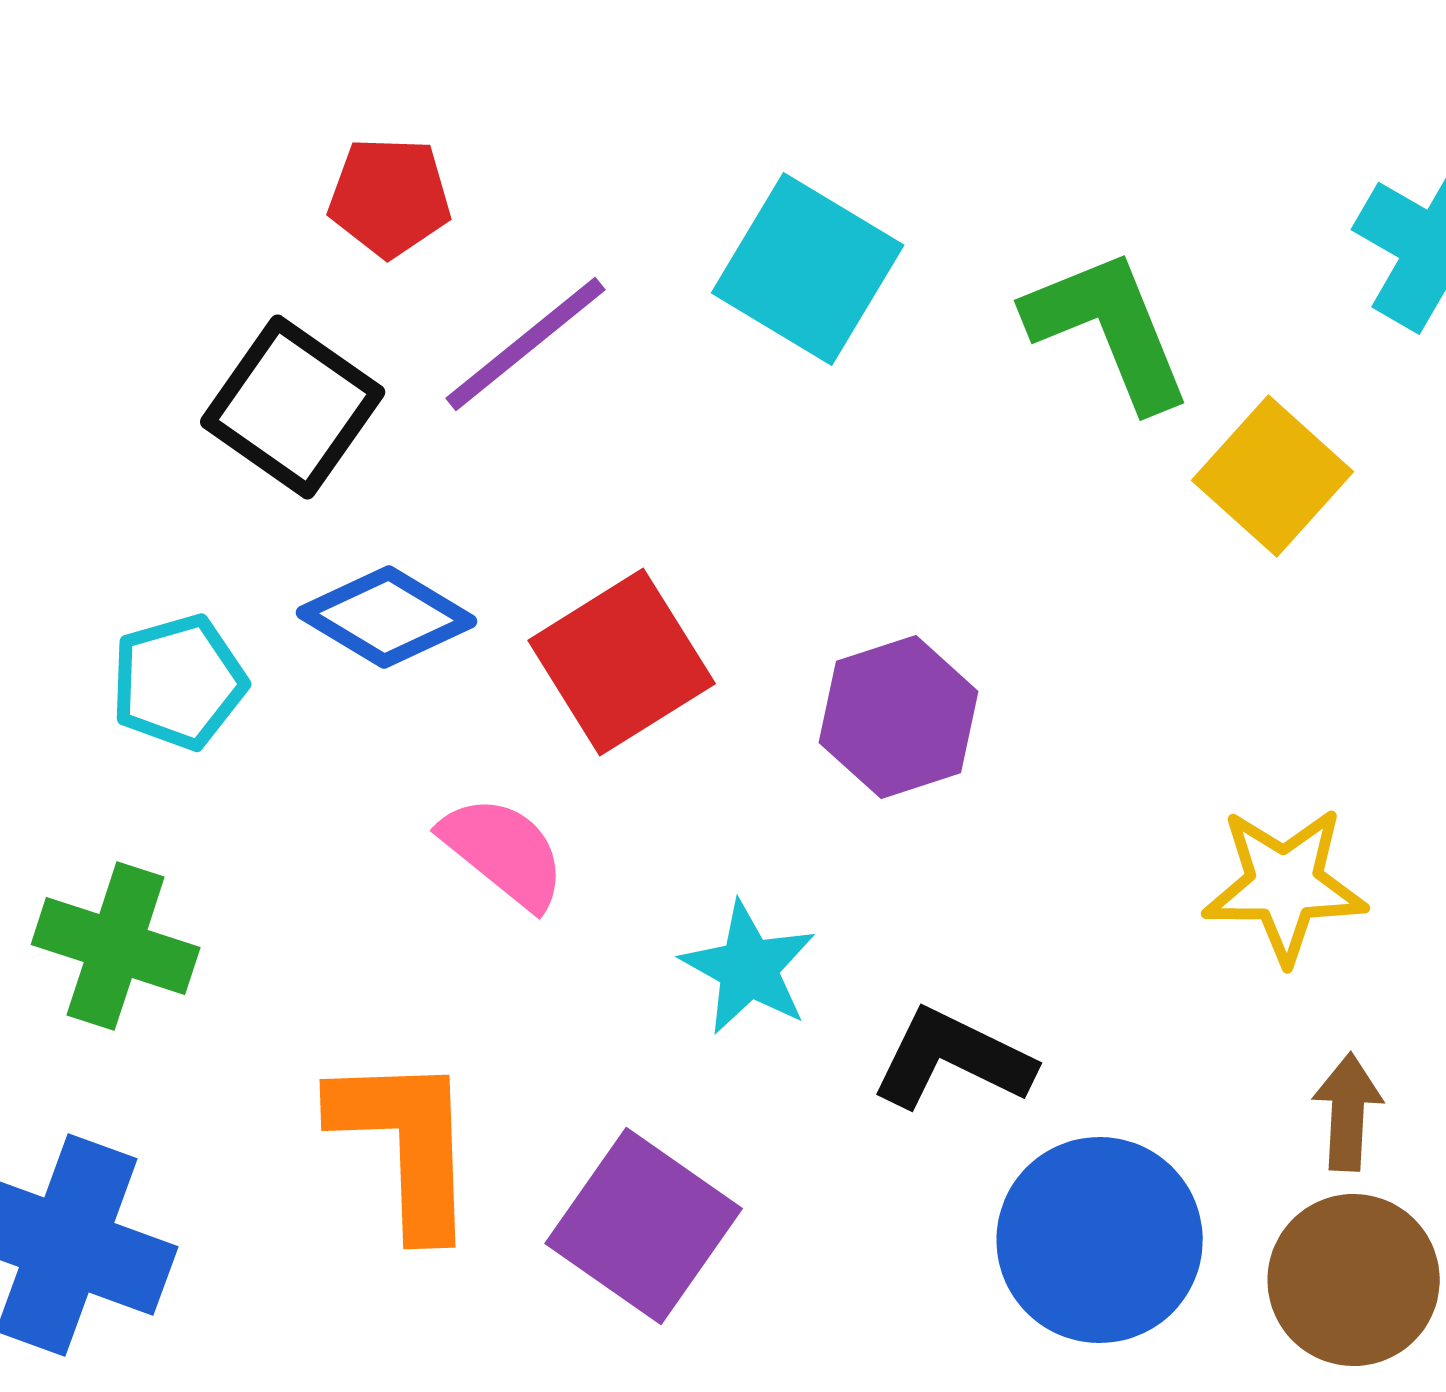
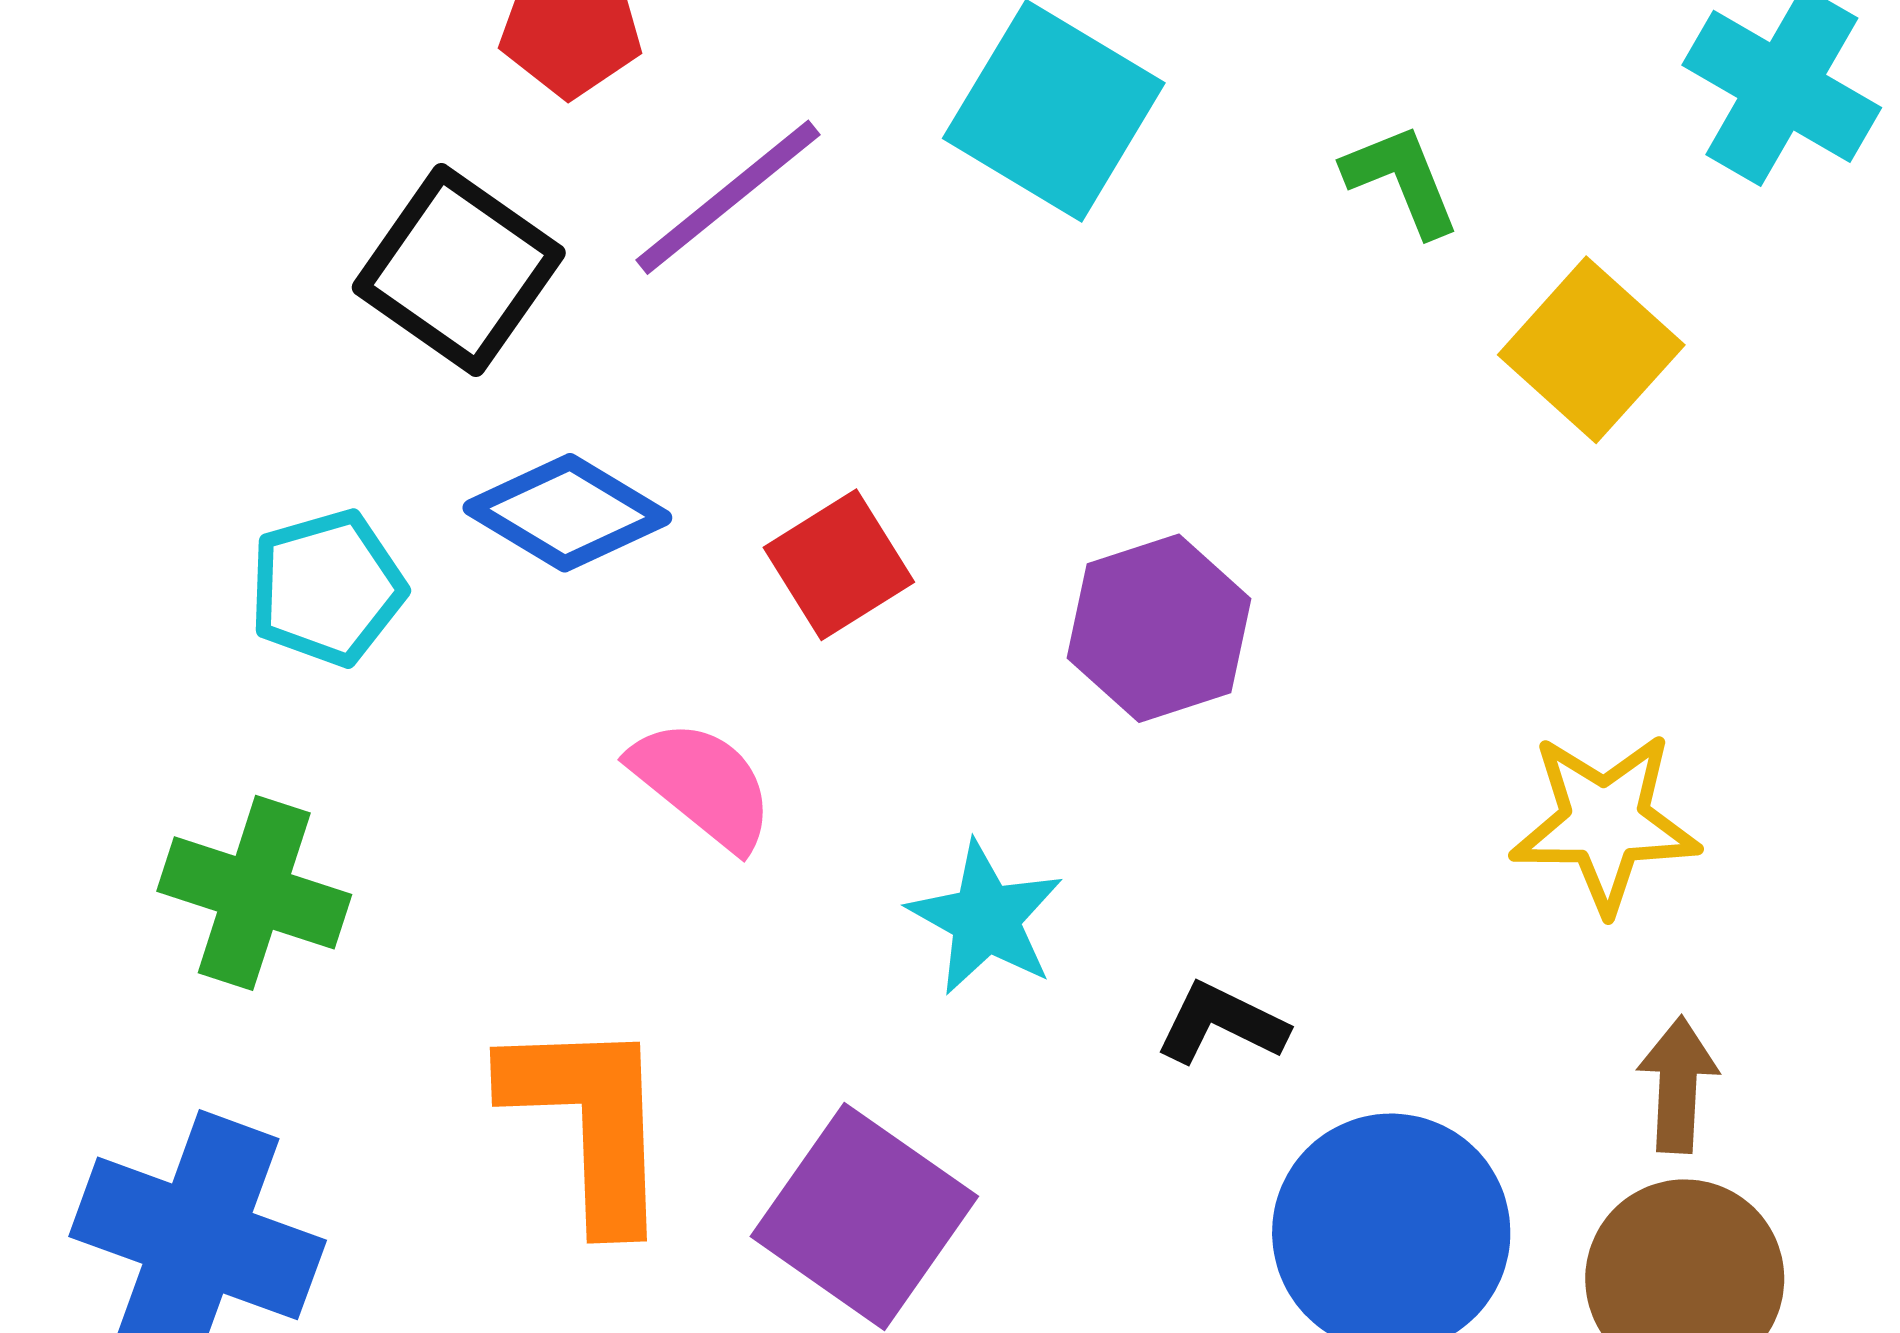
green L-shape: (1109, 329) -> (1402, 180), size x0.6
red square: (622, 662) -> (839, 565), size x0.7
black L-shape: (953, 1059) -> (1221, 1023), size x0.7

